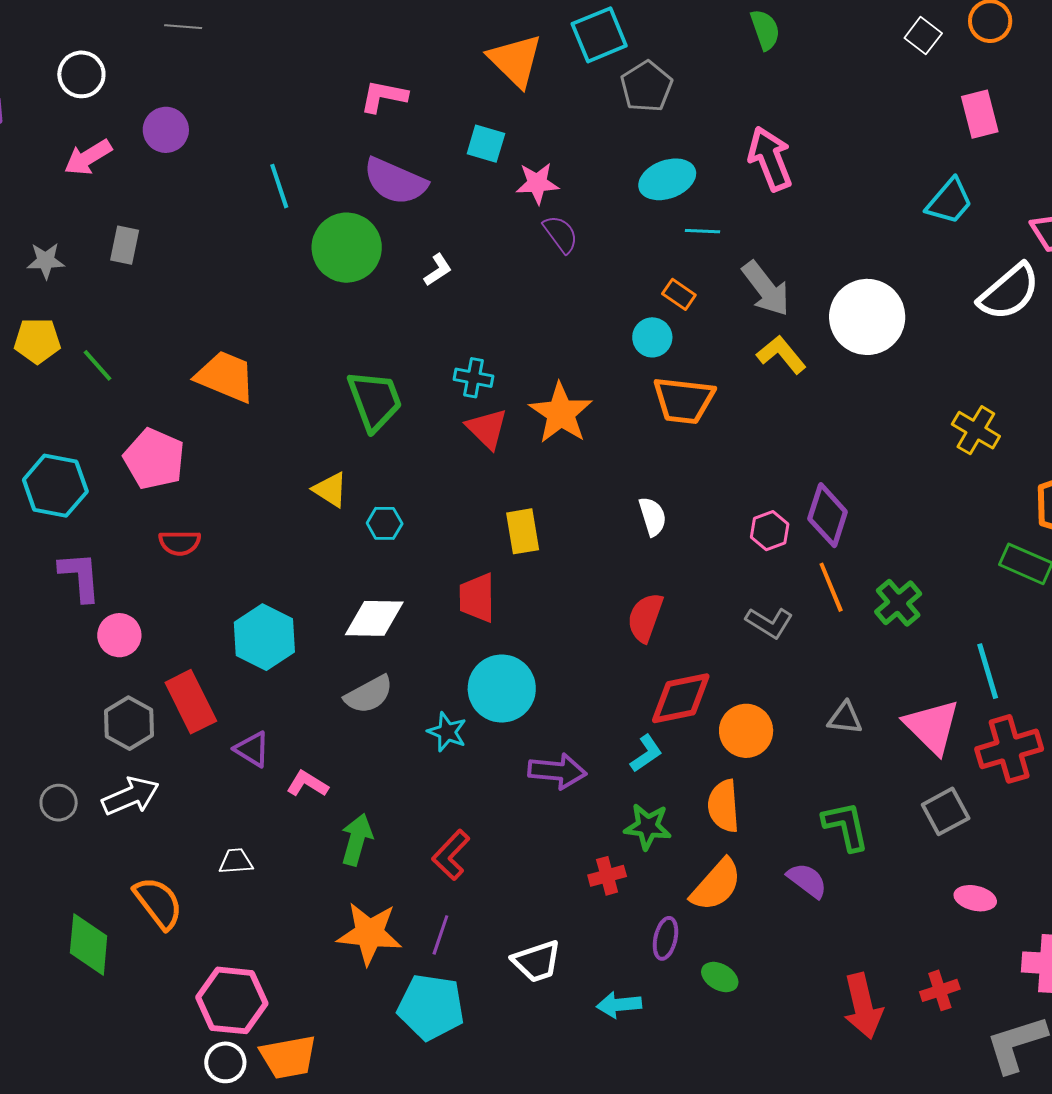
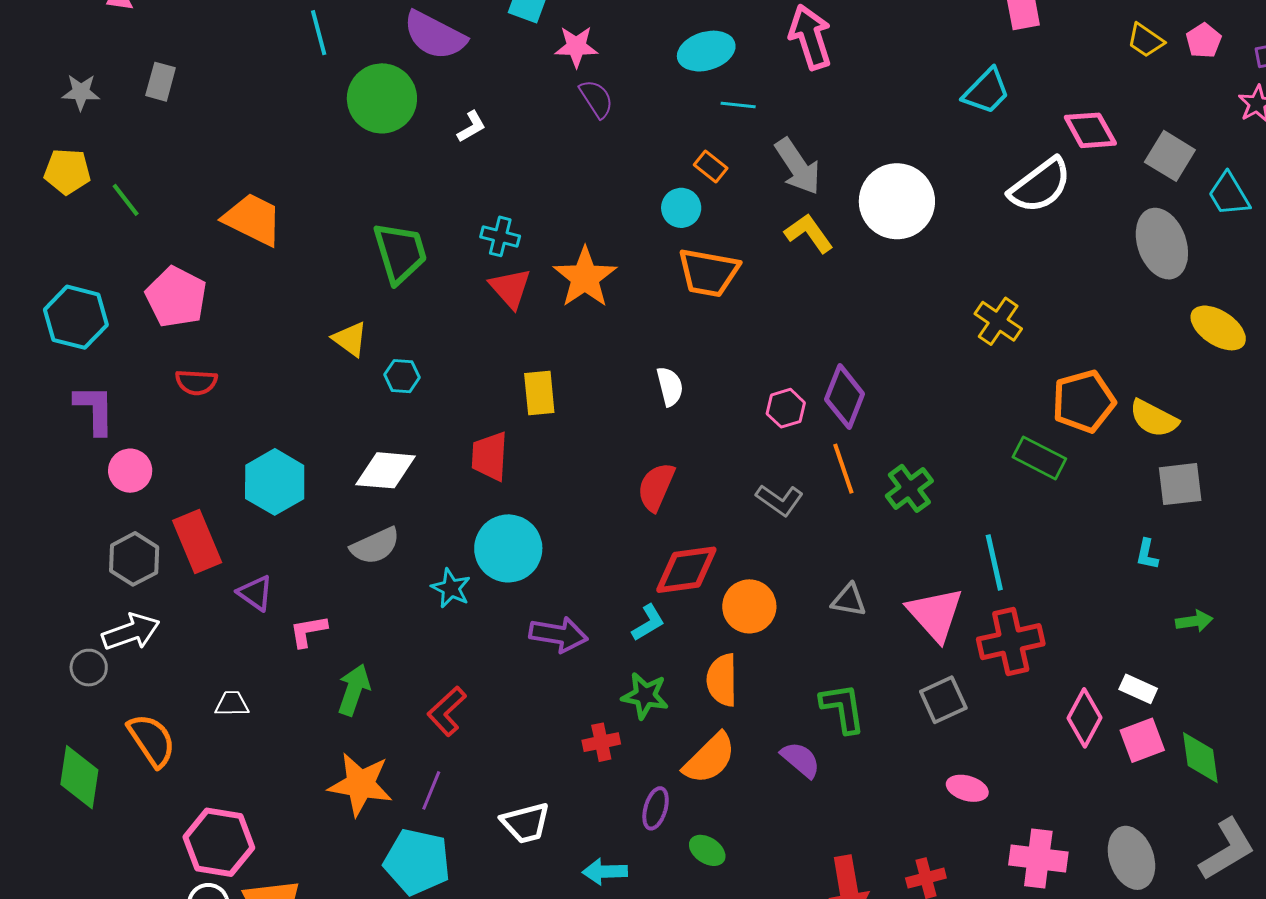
pink L-shape: (307, 784) -> (308, 631), turned -45
gray circle: (59, 803) -> (89, 668), moved

